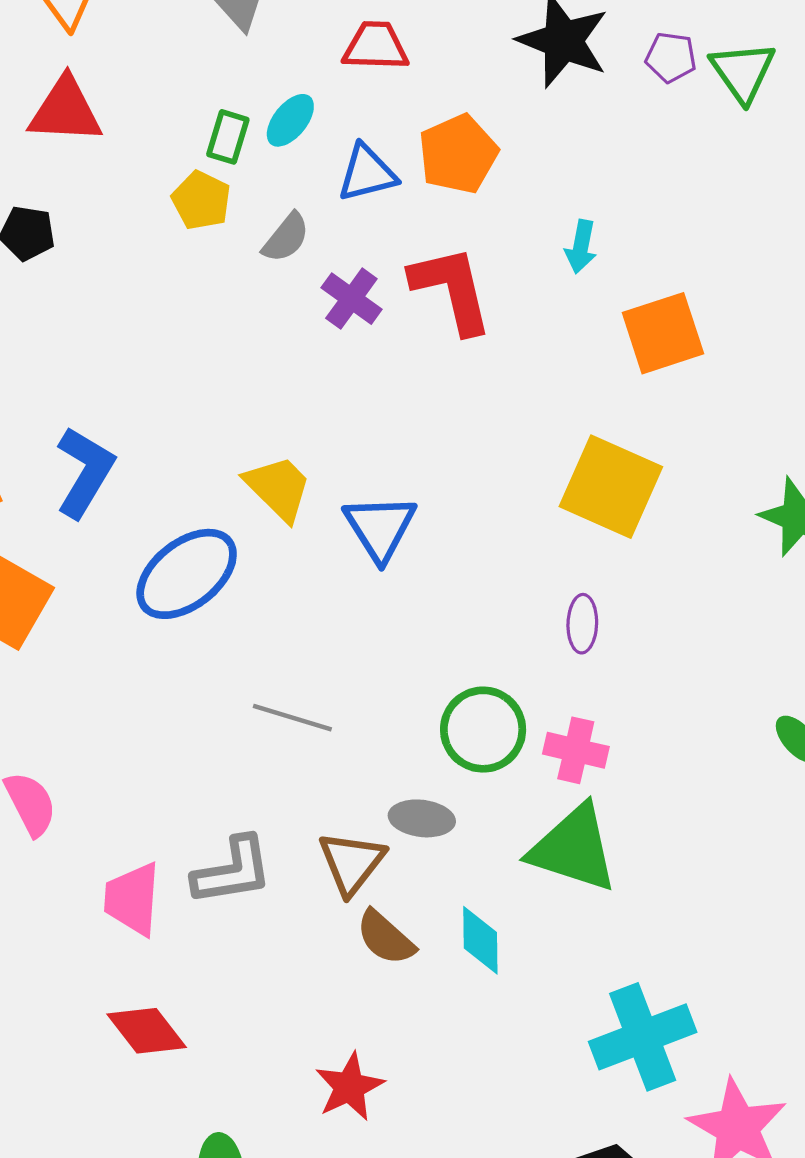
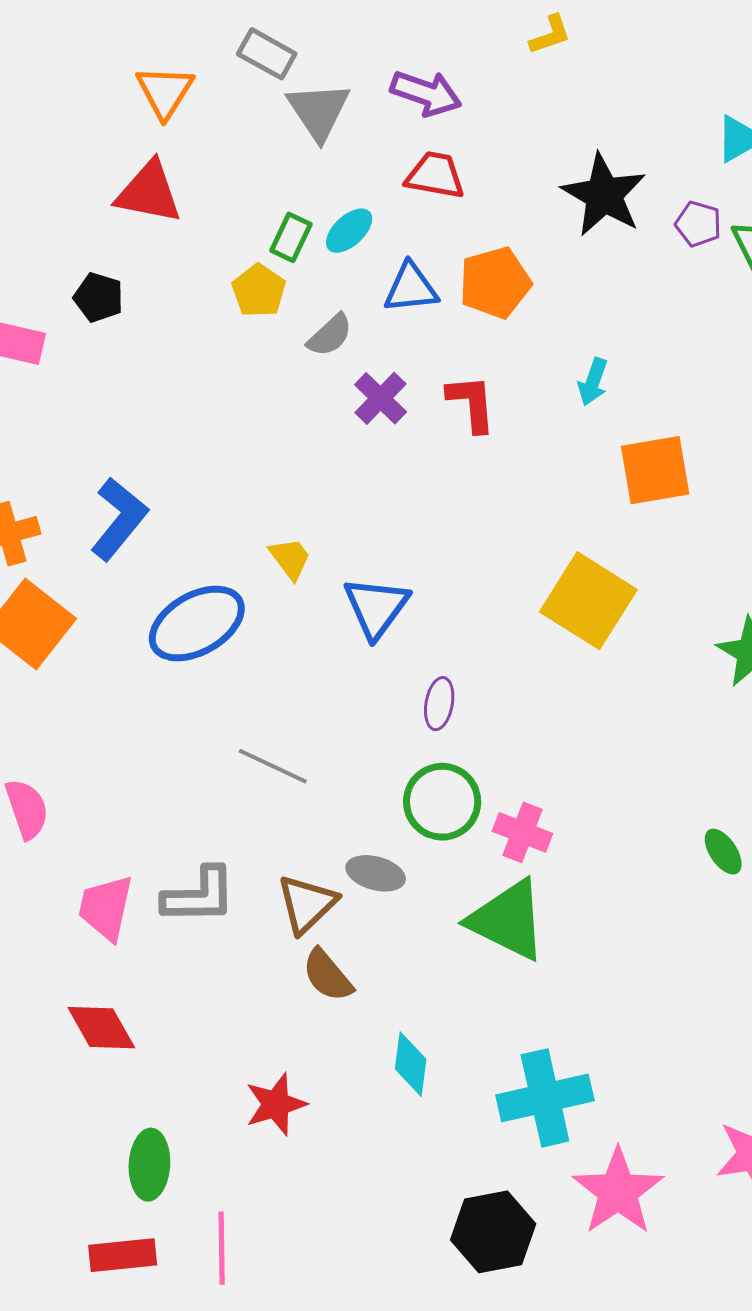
red L-shape: (452, 289) -> (471, 403), size x0.7
yellow trapezoid: (278, 488) -> (290, 558), size x0.7
purple ellipse: (582, 624) -> (439, 704), moved
cyan diamond: (480, 940) -> (411, 1064), moved

